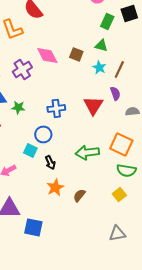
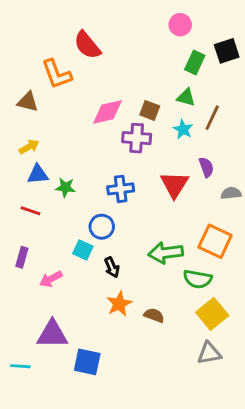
pink diamond: (47, 55) -> (108, 112), turned -75
purple cross: (22, 69) -> (137, 138), moved, turned 36
brown line: (119, 69) -> (212, 118), moved
green semicircle: (126, 170) -> (198, 279), moved
yellow square: (119, 194) -> (212, 314), size x1.5
brown semicircle: (79, 195) -> (154, 315), turned 72
gray triangle: (117, 233) -> (209, 353), moved

